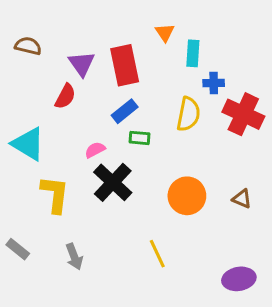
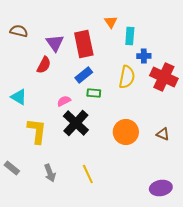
cyan triangle: (28, 144) -> (19, 97), size x0.7
yellow line: (157, 254) -> (88, 174), moved

